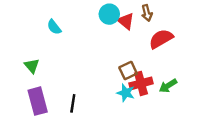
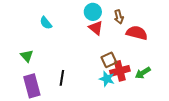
brown arrow: (147, 13) -> (119, 17), moved
red triangle: (126, 21) -> (96, 28), moved
red semicircle: (161, 39) -> (137, 33), turned 45
black line: (73, 103) -> (62, 78), moved

